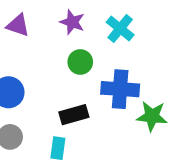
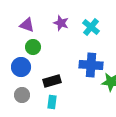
green circle: (80, 62) -> (33, 47), moved
black rectangle: (74, 115) -> (52, 81), moved

